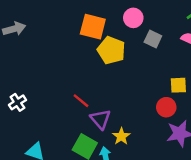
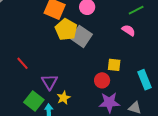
gray square: (153, 39) -> (81, 36), moved, size x1.5
red line: (81, 101) -> (23, 63), moved

